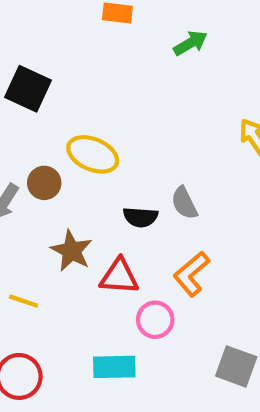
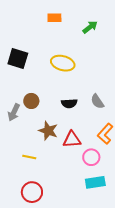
yellow ellipse: (93, 154) -> (63, 63), moved
black semicircle: (140, 217) -> (69, 103), moved
cyan rectangle: (114, 367) -> (95, 182), moved

